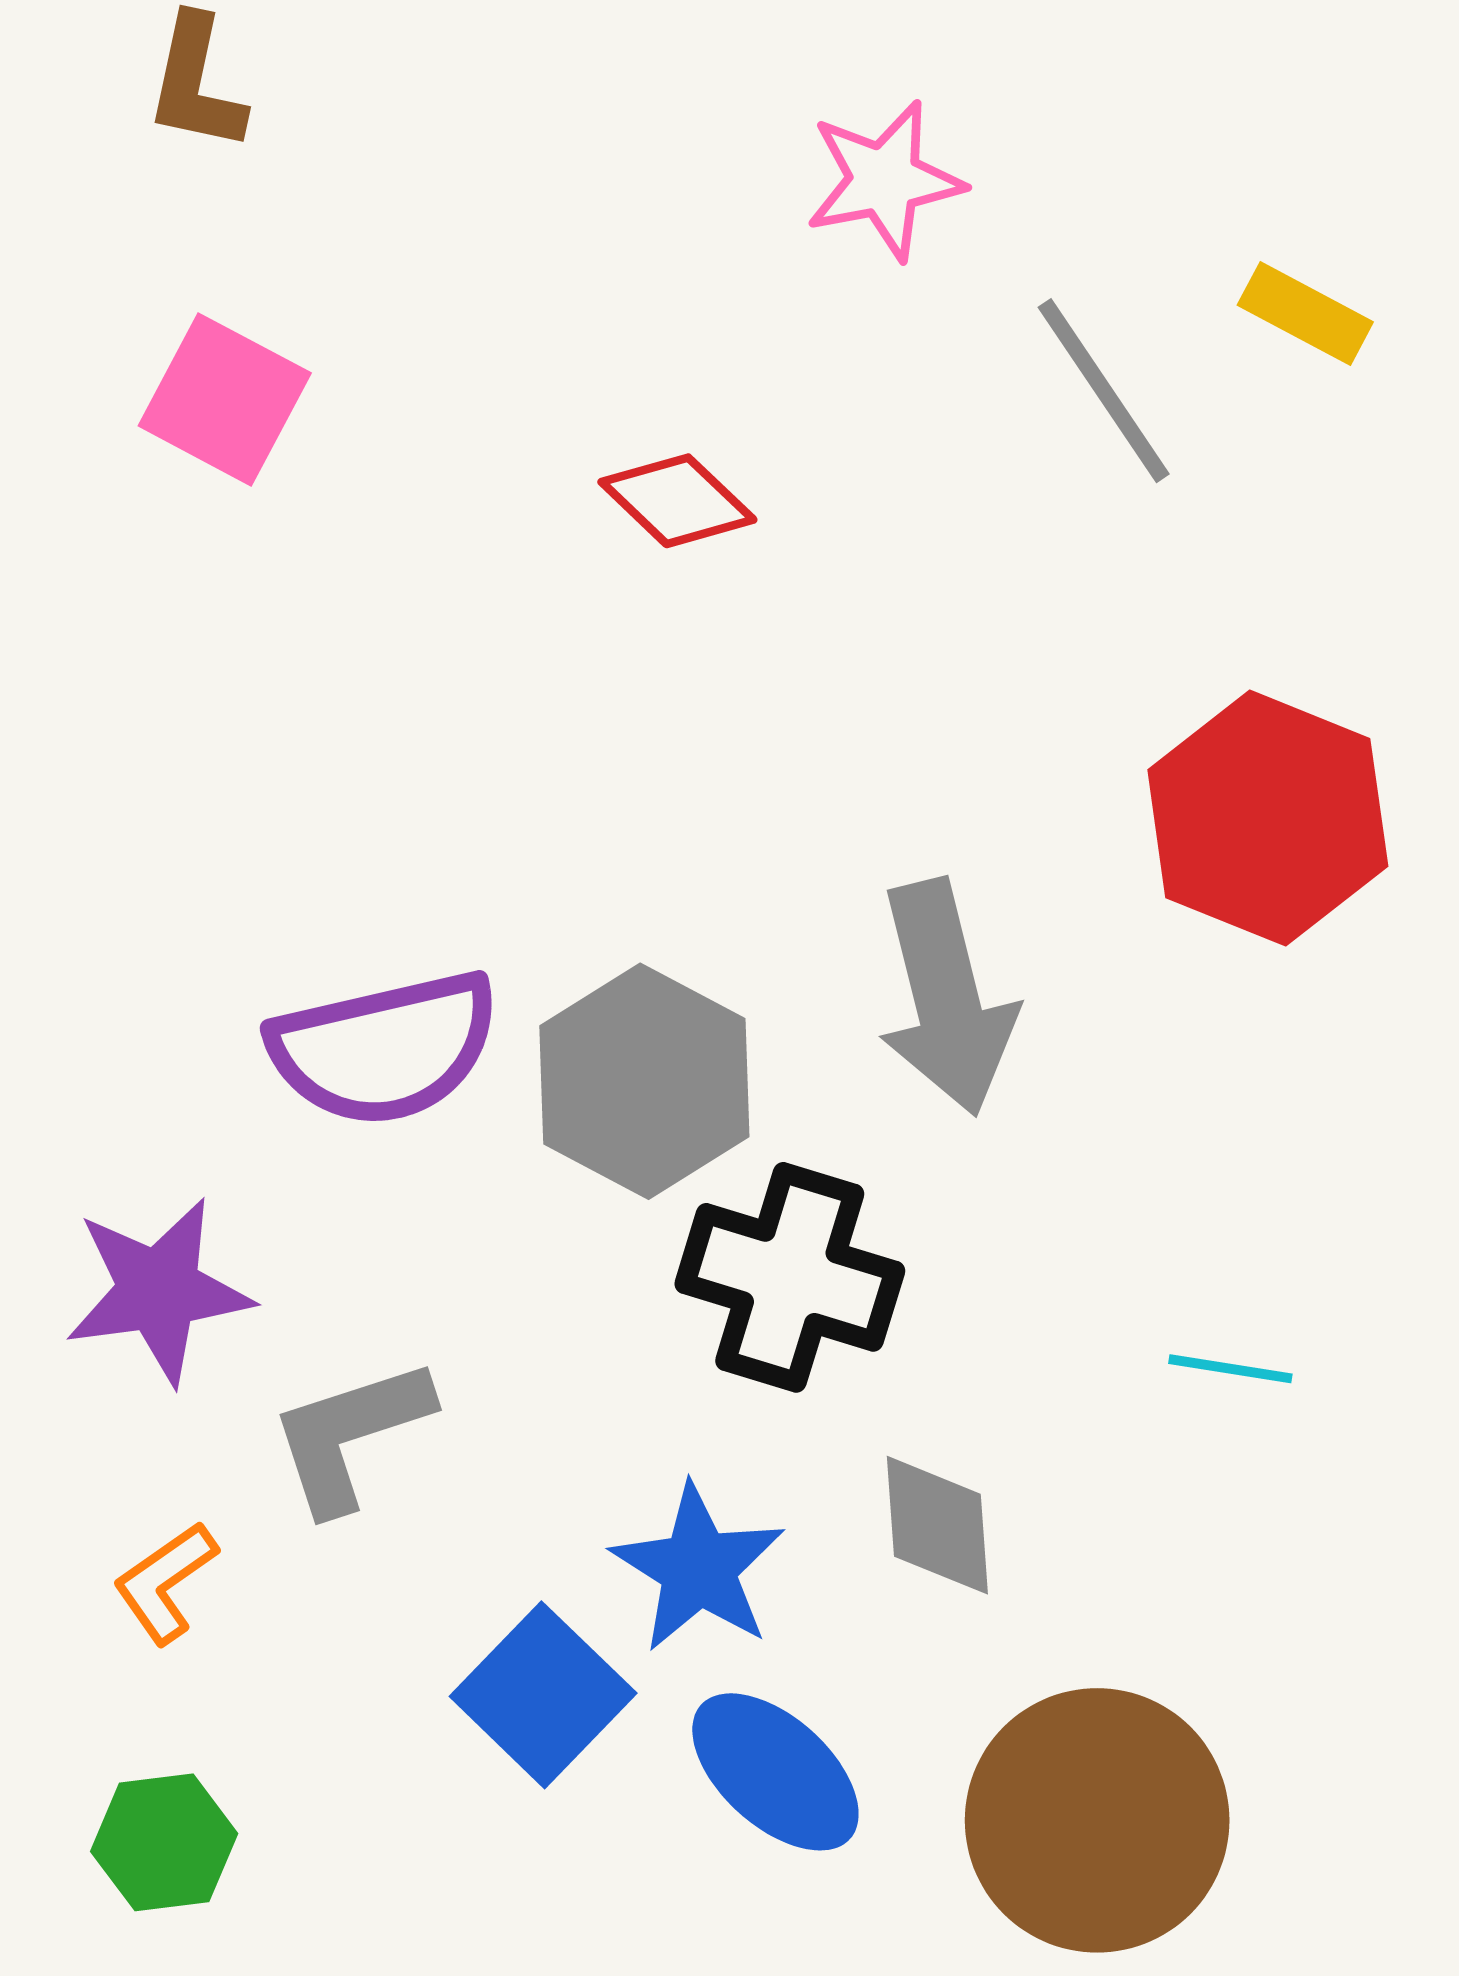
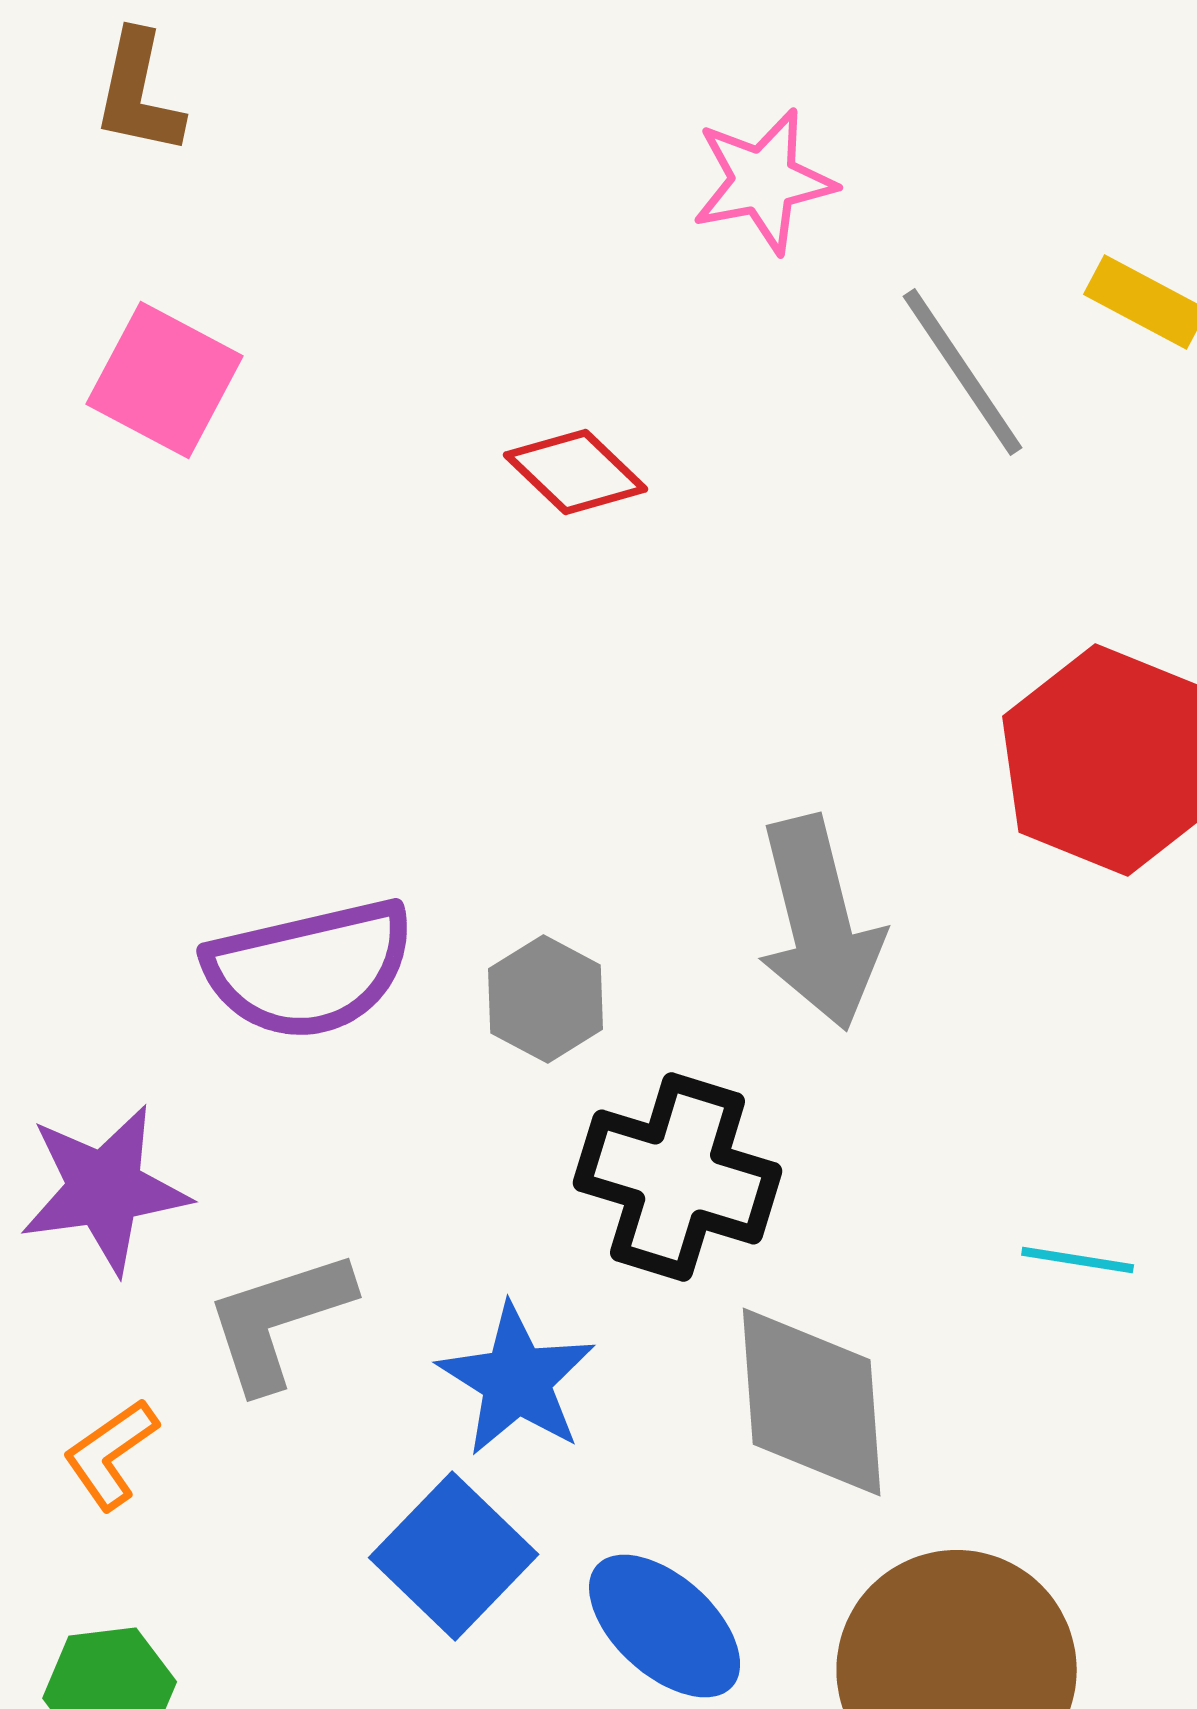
gray hexagon: (644, 1081) -> (546, 999), size x0.6
gray diamond: (937, 1525) -> (812, 1402), size x1.5
blue star: (698, 1568) -> (517, 1380), moved

